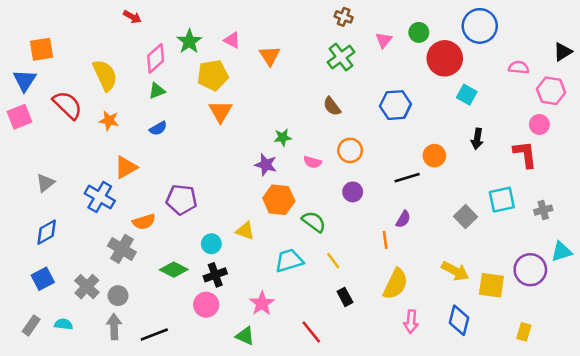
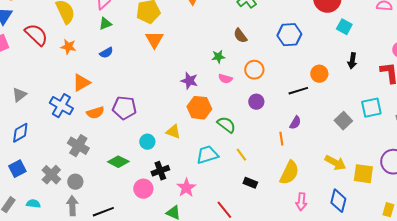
green star: (283, 137) -> (218, 57), moved
orange semicircle: (144, 222) -> (95, 113), moved
black cross: (215, 275) -> (160, 171), moved
black rectangle: (345, 297) -> (250, 183), turned -40

